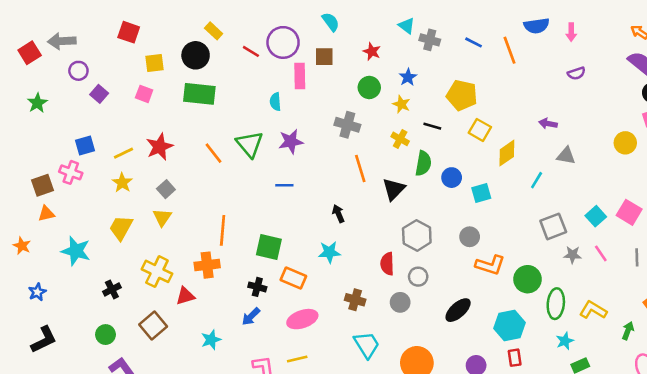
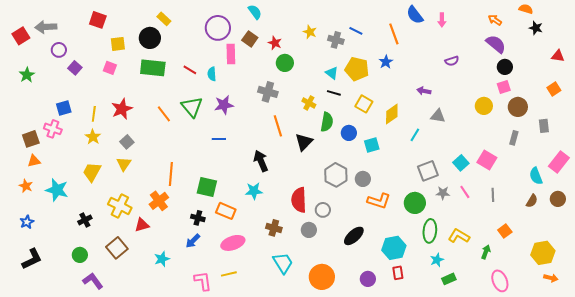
cyan triangle: (407, 26) -> (332, 73), moved
blue semicircle: (537, 26) -> (415, 15), turned 60
gray cross: (430, 40) -> (336, 40), moved
blue line: (473, 42) -> (356, 31), moved
red line: (251, 51) -> (190, 70), moved
red star: (372, 51) -> (275, 43), moved
brown square: (324, 57) -> (250, 39), turned 35
purple semicircle: (576, 73) -> (452, 61), moved
blue star: (408, 77) -> (386, 62), moved
yellow star: (401, 104) -> (310, 32), moved
yellow square: (480, 130) -> (364, 104), moved
yellow line: (124, 153) -> (94, 114), turned -56
black arrow: (338, 214) -> (261, 161), size x1.5
gray hexagon: (417, 235) -> (336, 175), moved
orange star: (22, 246) -> (26, 186), moved
red semicircle: (387, 264) -> (299, 200), size x1.4
orange cross: (207, 265) -> (159, 201), turned -30
green circle: (528, 279) -> (415, 203), moved

